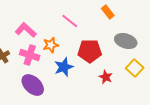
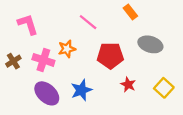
pink L-shape: (26, 30) -> (28, 24), moved, turned 30
blue star: (64, 67) -> (81, 90), moved
yellow square: (135, 68) -> (164, 88), moved

